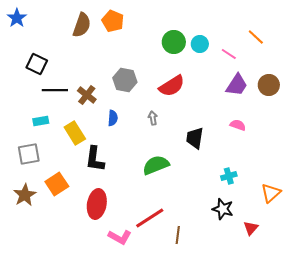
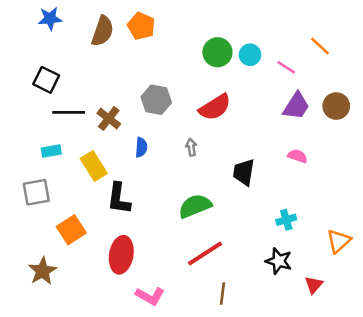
blue star: (17, 18) -> (50, 19), moved, turned 30
brown star: (25, 195) -> (42, 271), moved
red line: (150, 218) -> (205, 253), moved

